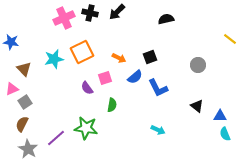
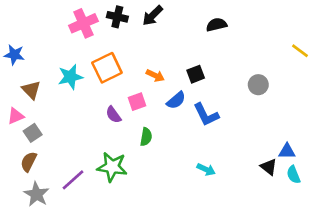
black triangle: (197, 106) -> (269, 167), moved

